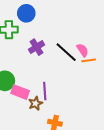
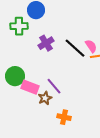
purple line: (45, 91) -> (54, 86), turned -36

